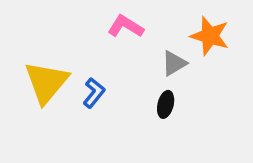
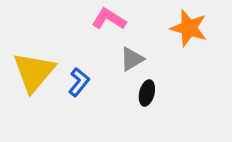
gray triangle: (174, 63) -> (132, 59), moved

